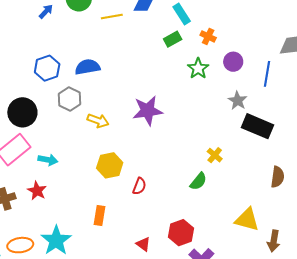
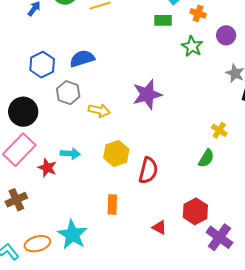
green rectangle: (173, 39) -> (163, 20), turned 36
cyan arrow: (48, 160) -> (70, 154), moved
red semicircle: (139, 186) -> (148, 170), size x1.5
red star: (37, 191) -> (47, 168), moved

